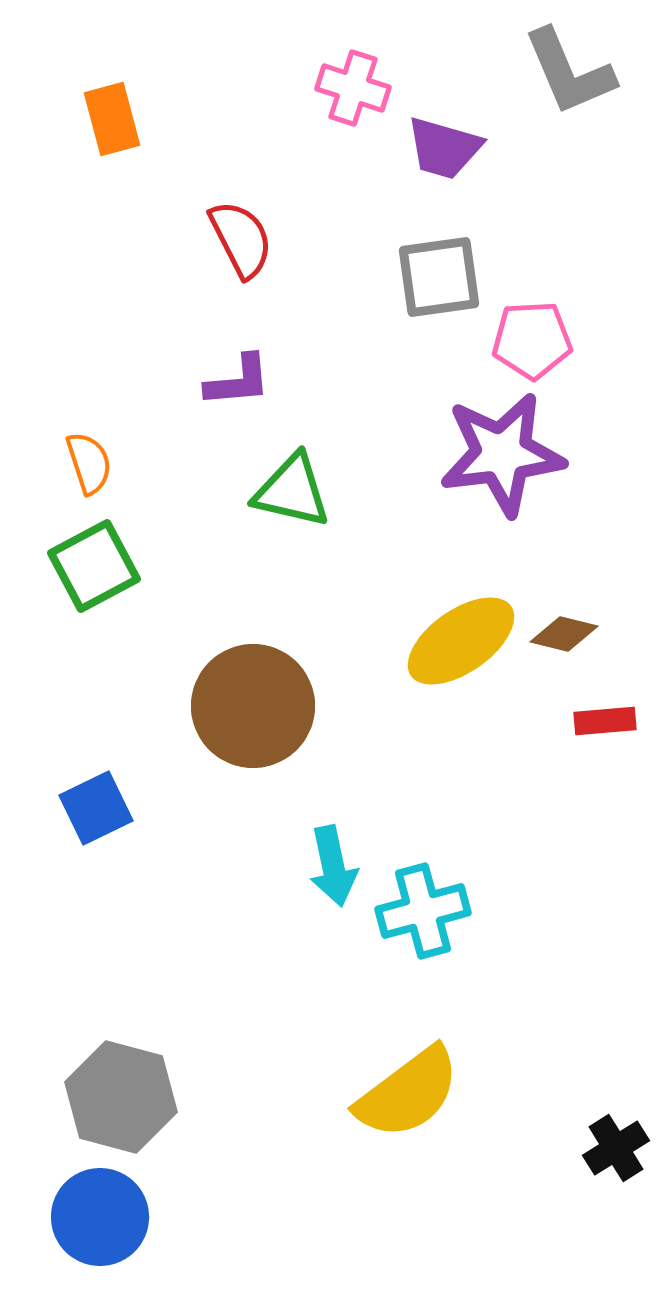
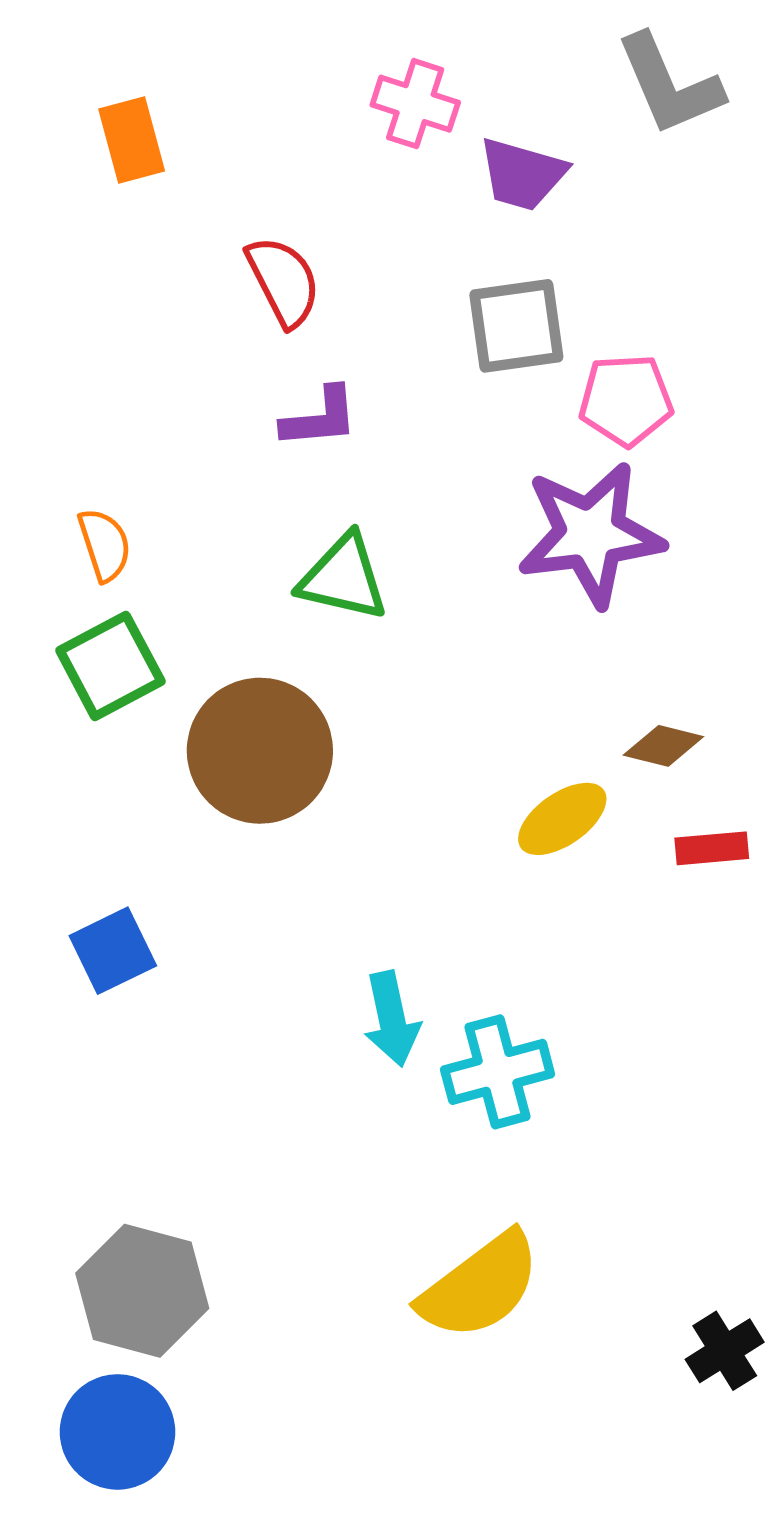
purple L-shape: (238, 381) -> (320, 418), moved
yellow ellipse: (461, 641) -> (562, 819), moved, size x0.7
brown circle: (253, 706) -> (260, 751), moved

